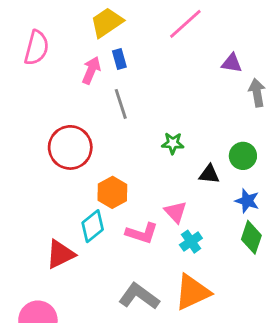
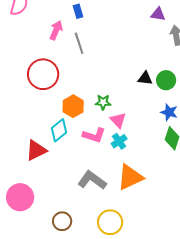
pink arrow: (91, 70) -> (56, 30), moved
green star: (173, 143) -> (103, 102), moved
black triangle: (209, 174) -> (145, 78), moved
cyan cross: (191, 242) -> (119, 141), moved

